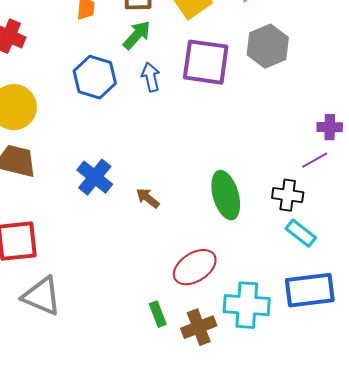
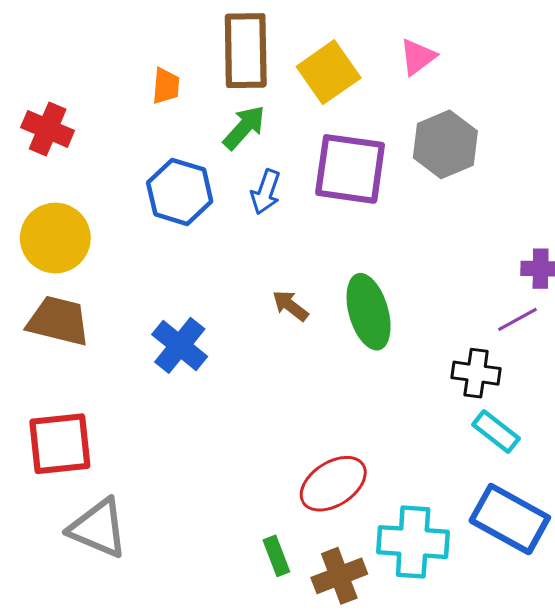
blue arrow: (151, 77) -> (266, 192), turned -148
green ellipse: (226, 195) -> (369, 312), moved
brown arrow: (148, 198) -> (290, 306), moved
blue rectangle: (310, 290) -> (510, 519), turned 36

